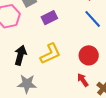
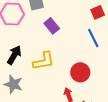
purple rectangle: (49, 18) -> (52, 26), turned 63

